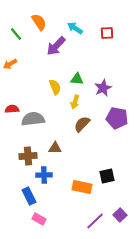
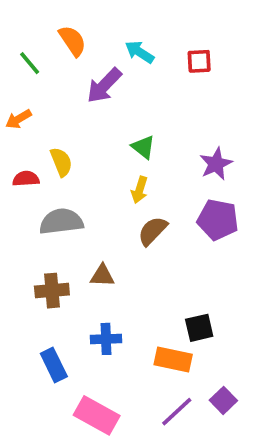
green triangle: (77, 79) -> (143, 147), turned 32
yellow semicircle: (55, 87) -> (61, 162), moved
purple star: (103, 88) -> (216, 164), moved
red semicircle: (12, 109) -> (26, 179), moved
blue cross: (44, 175) -> (106, 339), moved
orange rectangle: (82, 187) -> (173, 359), moved
pink rectangle: (39, 219) -> (97, 415), moved, size x1.6

